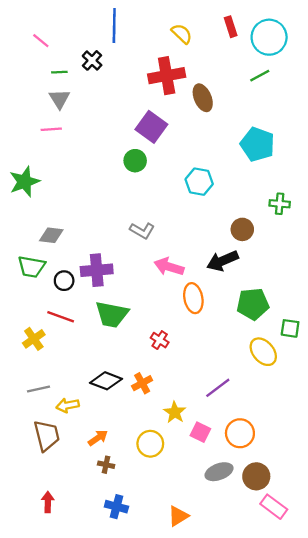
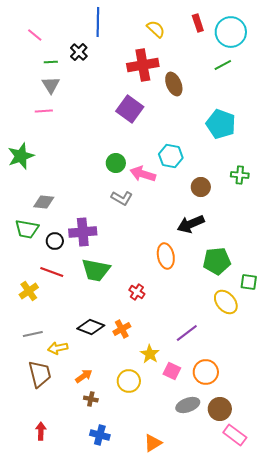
green circle: (135, 161) -> (116, 163), moved
brown circle: (242, 229) -> (201, 187), moved
pink arrow: (169, 267) -> (143, 174), moved

